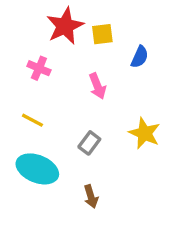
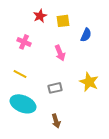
red star: (65, 26) -> (40, 16), size x0.6
gray rectangle: (89, 143) -> (55, 88), turned 40

